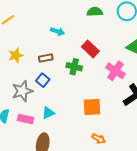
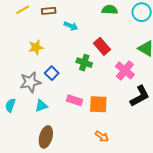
yellow star: (16, 55) -> (36, 47), moved
brown rectangle: (46, 58) -> (49, 11), moved
cyan triangle: (48, 113) -> (41, 106), moved
pink rectangle: (26, 119) -> (75, 100), moved

